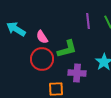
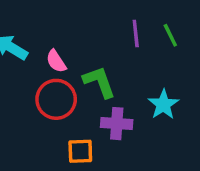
green L-shape: (67, 49) -> (99, 82), turned -95

